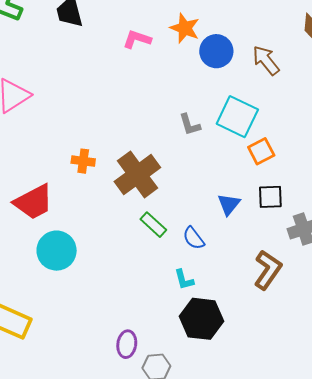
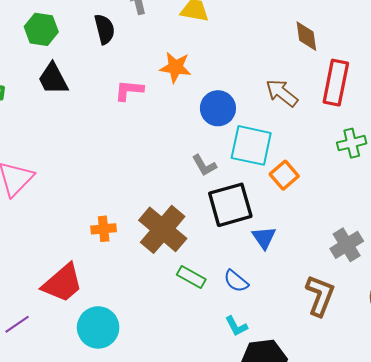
blue circle: (216, 51) -> (218, 108), moved
brown arrow: (266, 60) -> (282, 93), moved
black square: (270, 197) -> (230, 205), moved, size x1.6

